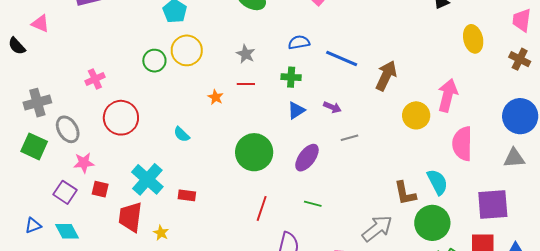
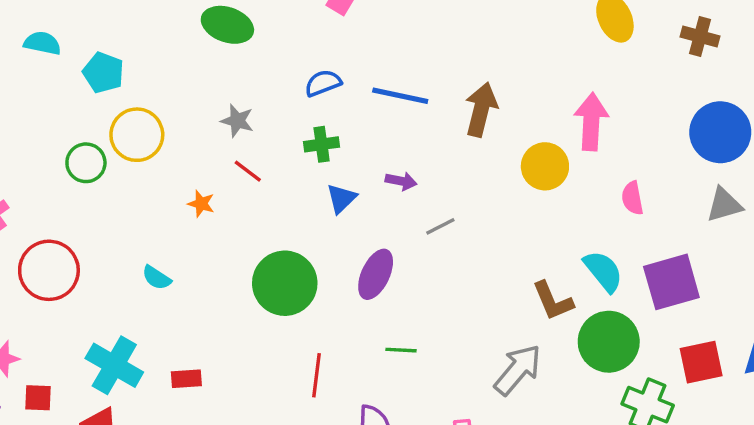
red line: (246, 84) -> (248, 171), turned 48
pink semicircle: (462, 144) -> (632, 198), size x0.6
purple square: (493, 204) -> (671, 282), moved

